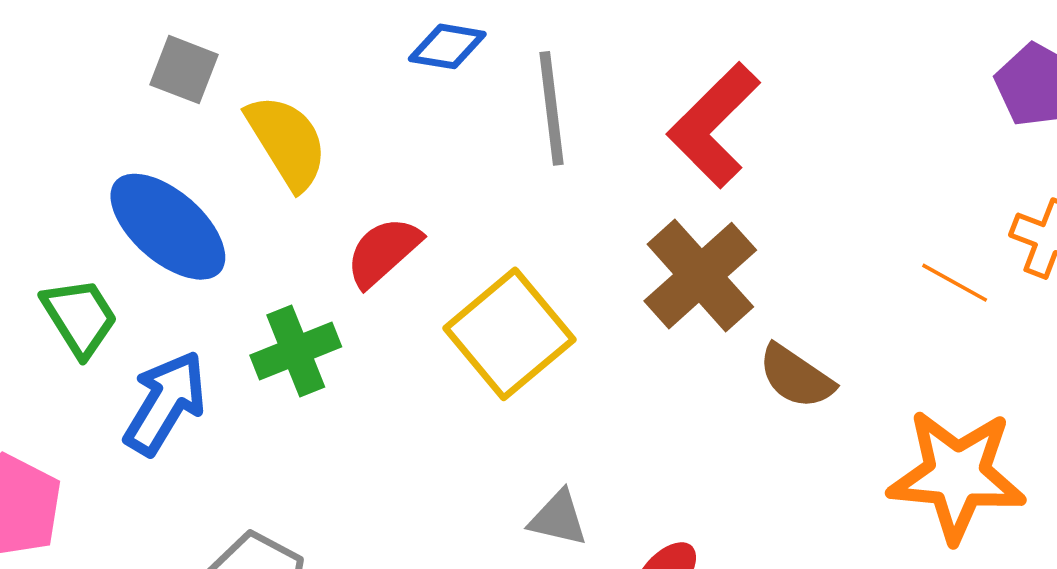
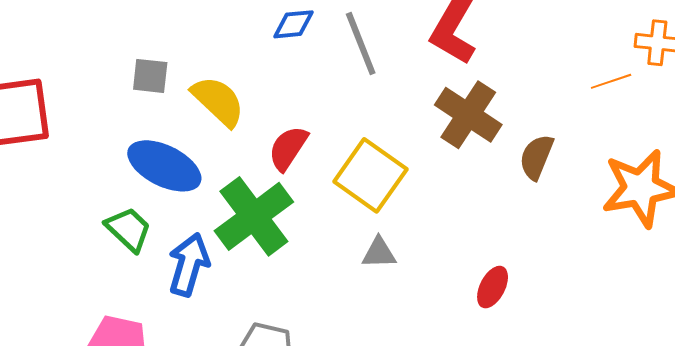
orange line: (955, 283) -> (611, 81), turned -33
green cross: (296, 351) -> (254, 216), size x1.6
brown semicircle: (796, 377) -> (537, 157), turned 93
gray triangle: (558, 518) -> (379, 253), moved

